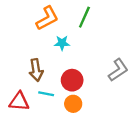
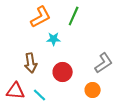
cyan line: (46, 94) -> (40, 95), moved, turned 32
orange circle: (73, 104) -> (93, 90), moved

